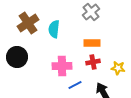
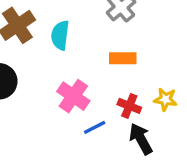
red cross: (93, 62) -> (129, 106), moved, turned 32
pink cross: (62, 66) -> (73, 96), turned 36

